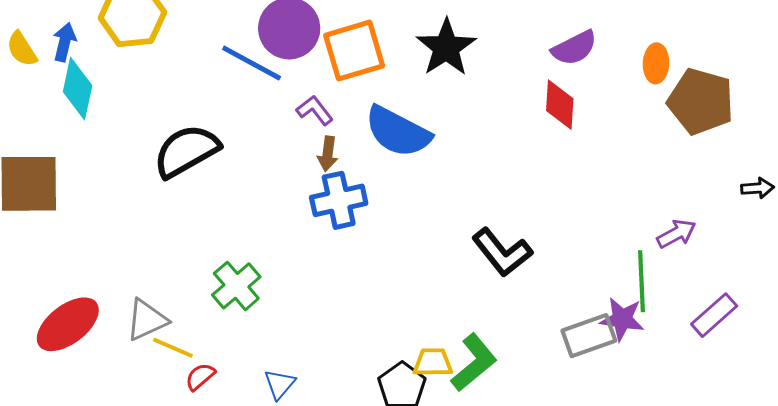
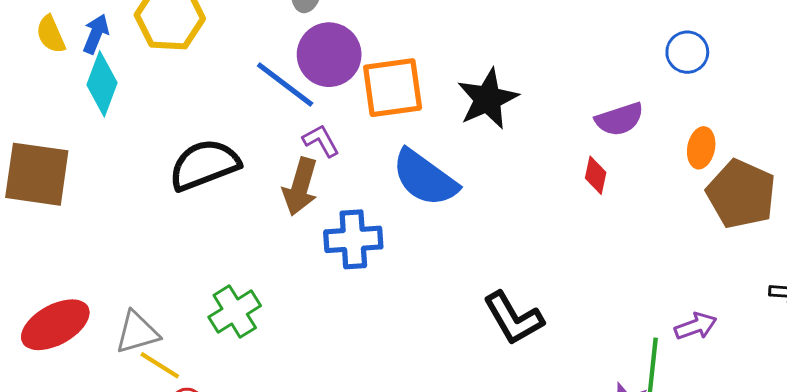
red diamond: (560, 105) -> (596, 175), size x0.7
purple L-shape: (315, 110) -> (321, 141), moved
brown arrow: (328, 154) -> (300, 187), moved, size x1.6

